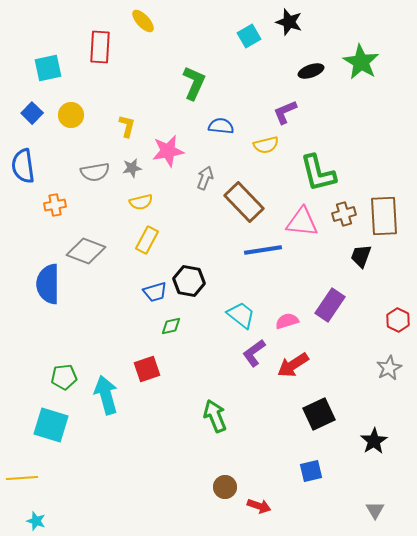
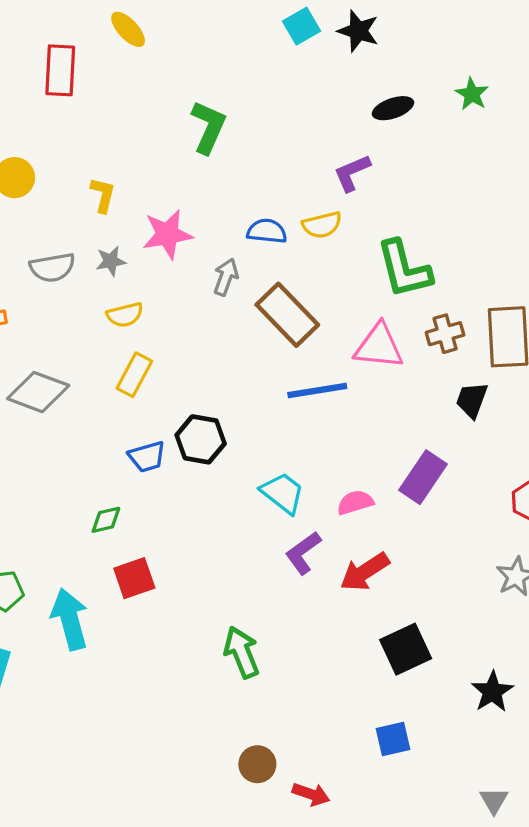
cyan square: (249, 36) -> (302, 26), moved
green star: (361, 62) -> (472, 94), size x0.6
blue semicircle: (221, 126) -> (267, 231), moved
green diamond: (171, 326) -> (106, 520), moved

